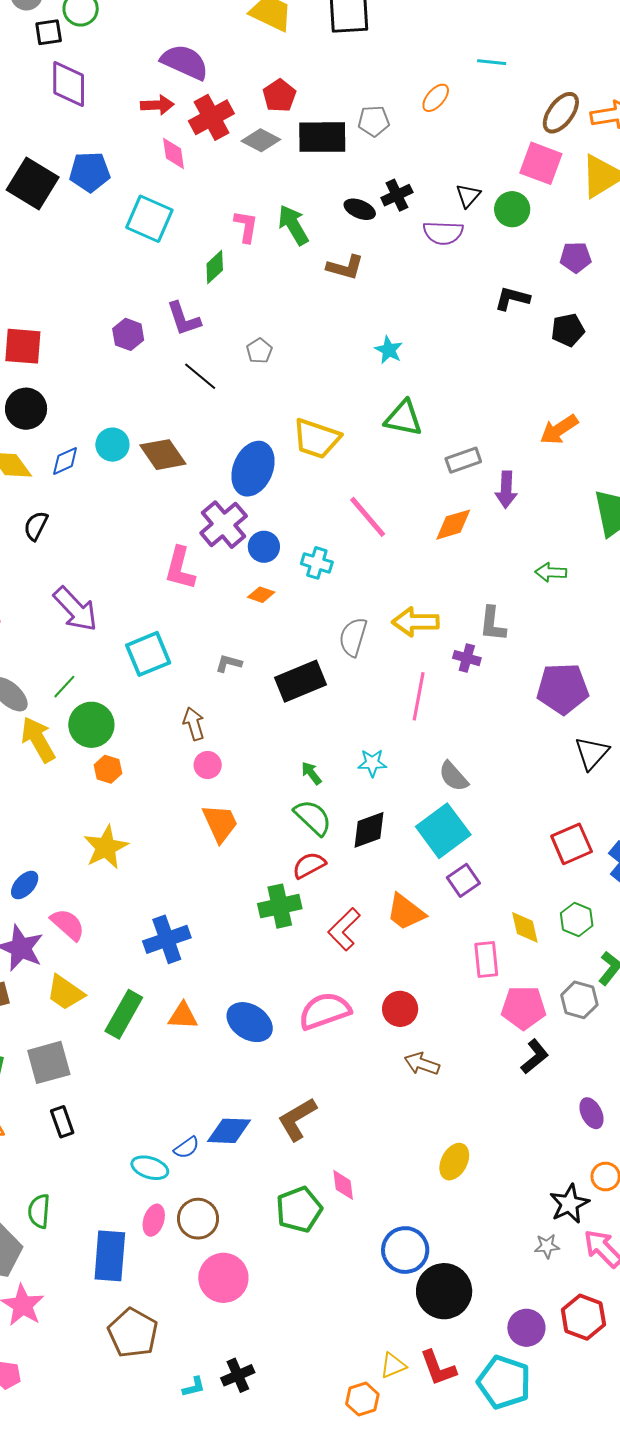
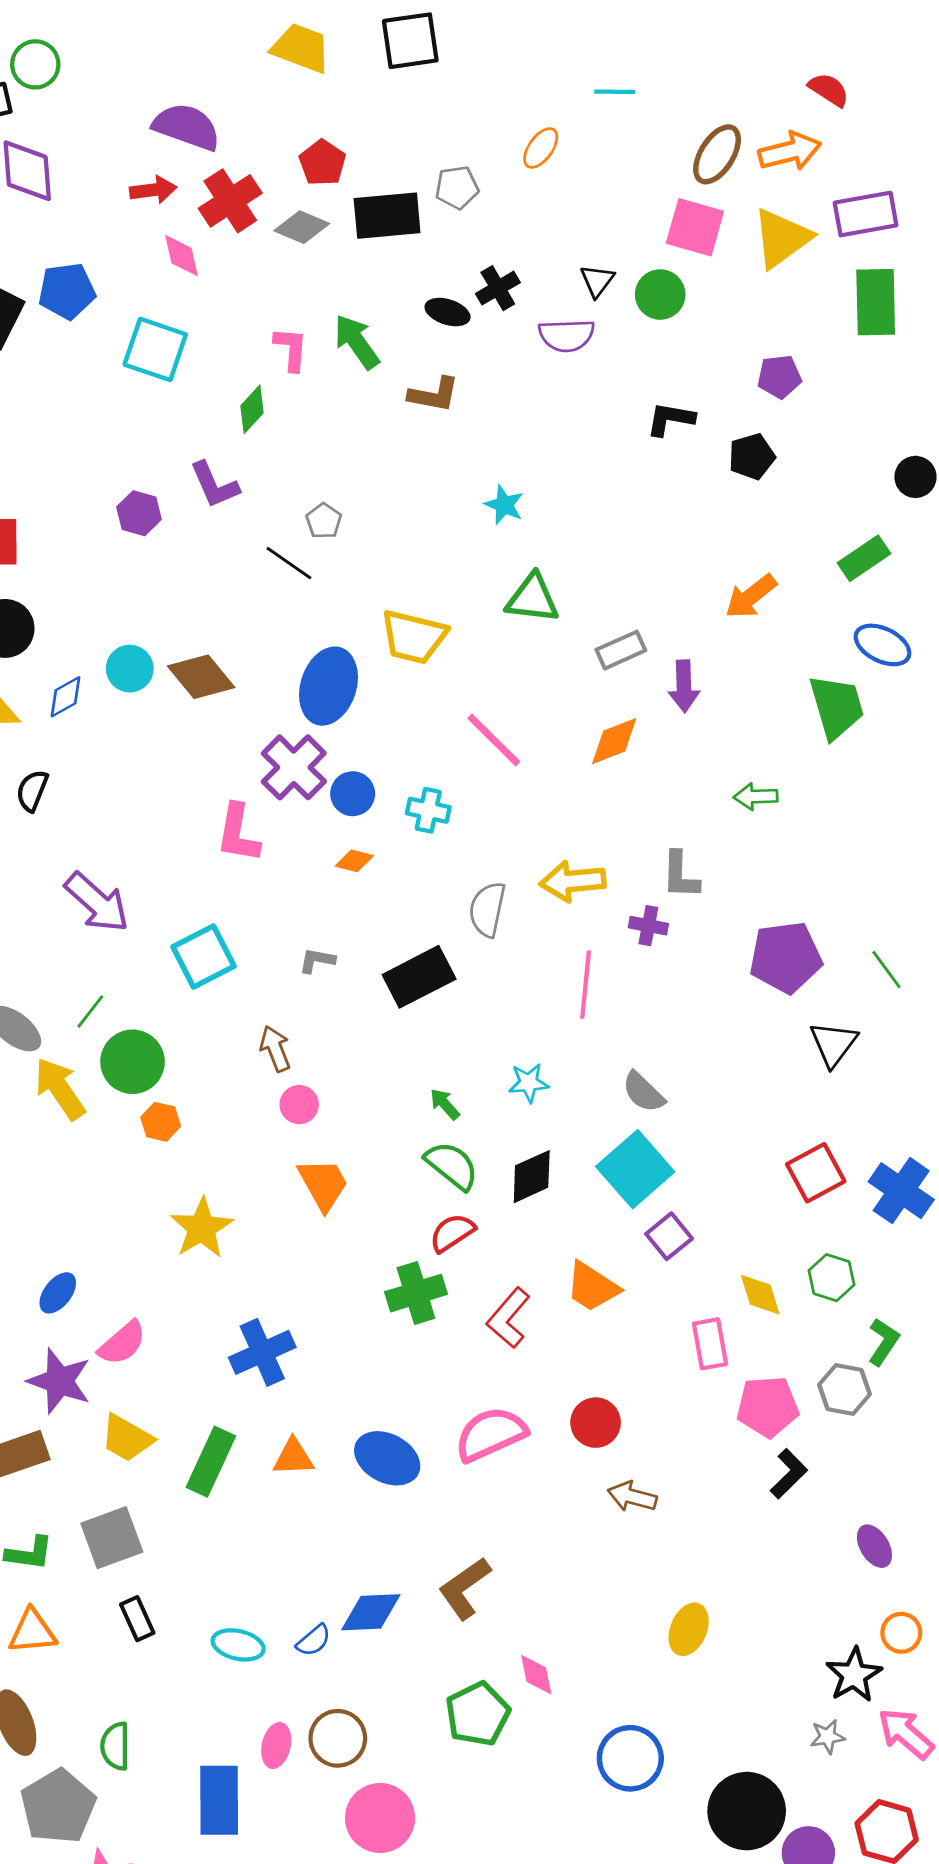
purple pentagon: (576, 257) -> (779, 377), moved
black line: (200, 376) -> (289, 563), moved
yellow star: (106, 847) -> (202, 1228), moved
pink semicircle: (68, 925) -> (122, 1343), turned 102
cyan ellipse: (150, 1168) -> (238, 1645), moved
black circle: (444, 1291) -> (747, 1811), moved

